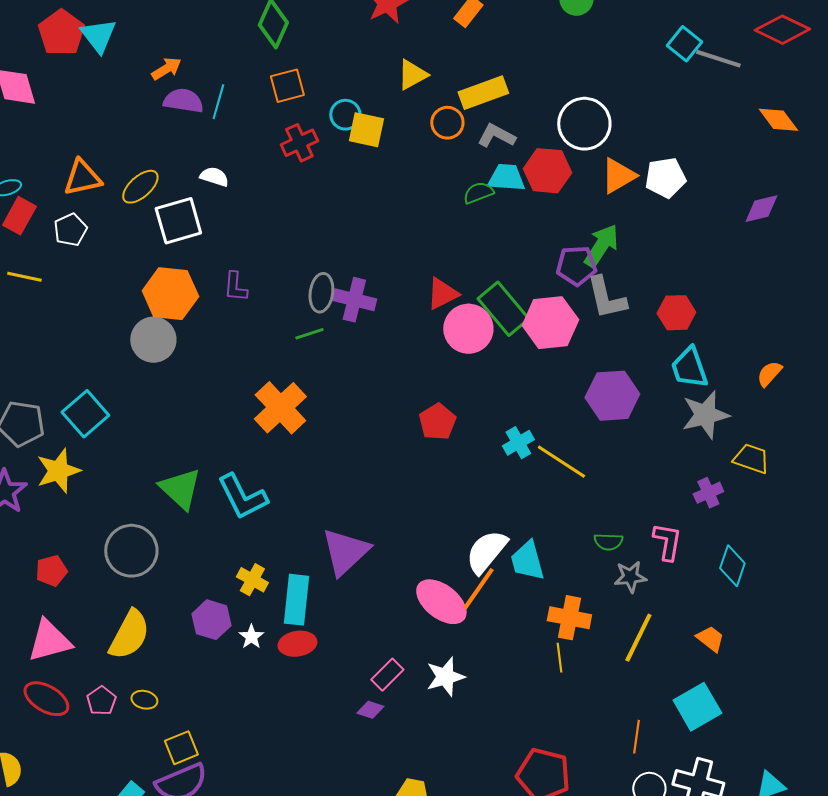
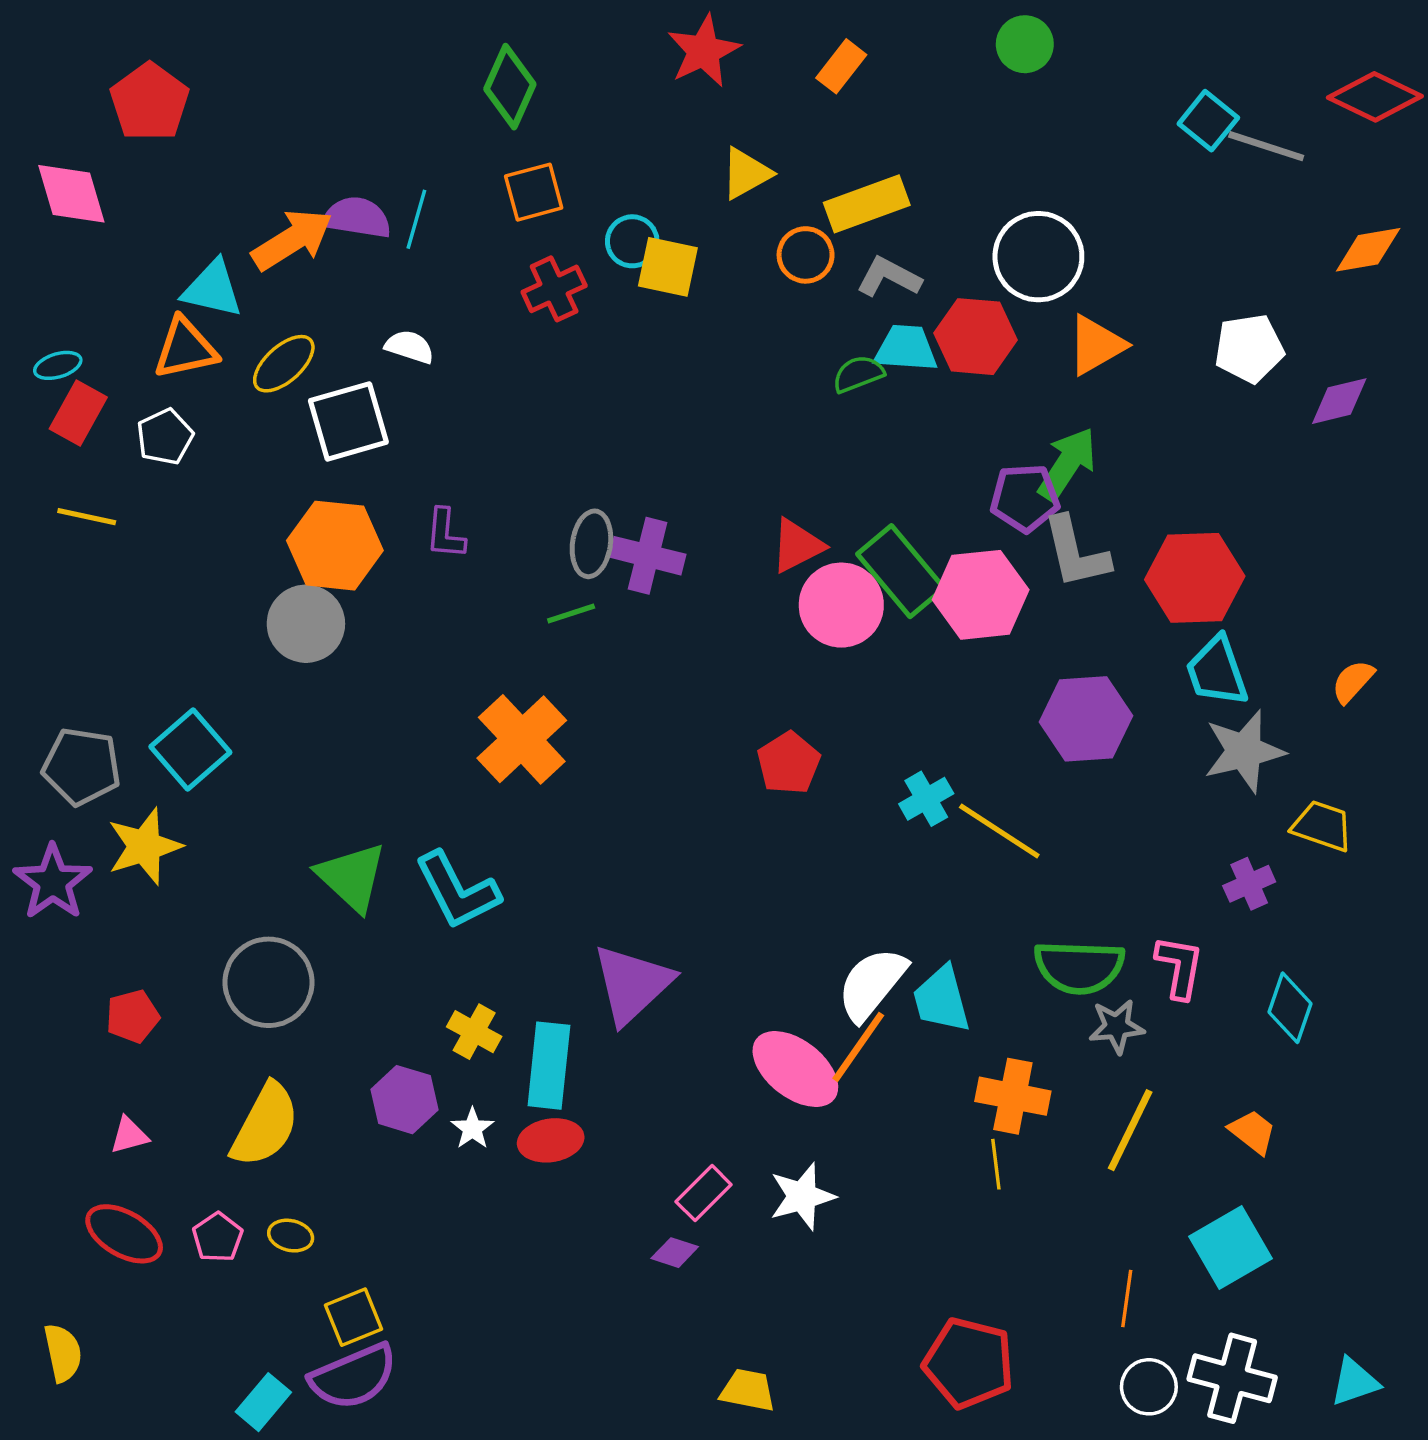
cyan triangle: (98, 36) -> (212, 289), moved, turned -39
orange arrow: (166, 69) -> (292, 240), moved, size x1.6
orange diamond: (778, 120) -> (1368, 250), turned -63
white pentagon: (665, 178) -> (1249, 348), moved
red hexagon: (676, 313) -> (1195, 578), size x1.5
green semicircle: (608, 542) -> (1079, 967), size x1.8
pink triangle: (49, 641) -> (129, 1135), size x0.5

